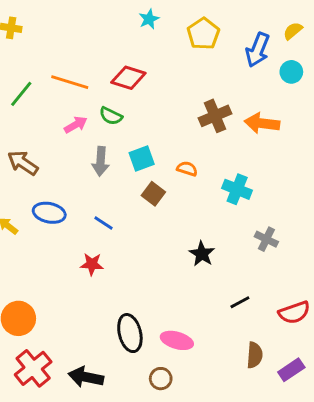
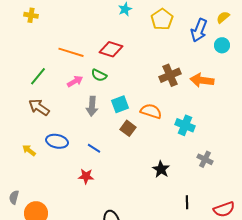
green line: (21, 94) -> (38, 76), moved
orange semicircle: (187, 169) -> (151, 111), size x1.5
black line: (240, 302) -> (187, 202), turned -64

